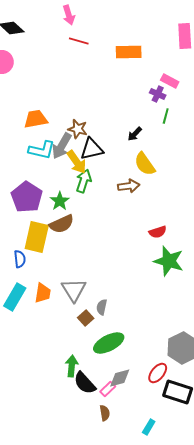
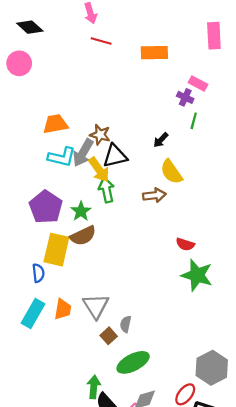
green arrow: (84, 181) -> (106, 190), turned -30
red semicircle: (158, 232) -> (185, 244), turned 36

